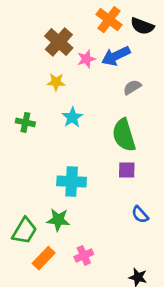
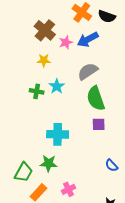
gray semicircle: (132, 87) -> (88, 71), moved, size x1.5
green cross: (25, 122) -> (37, 91), moved
blue semicircle: (140, 215) -> (112, 165), moved

